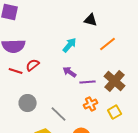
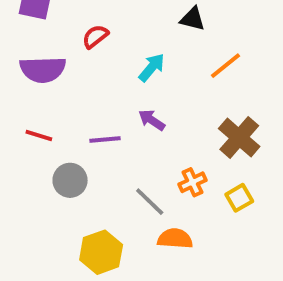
red semicircle: (33, 65) -> (95, 36), moved
red line: (16, 71) -> (39, 136), moved
purple line: (88, 82) -> (105, 139), moved
gray line: (59, 114) -> (150, 202), moved

